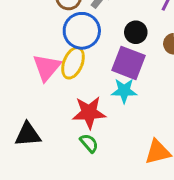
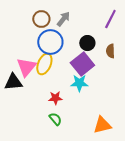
purple square: (128, 63) -> (82, 64), turned 30
red star: (89, 113) -> (55, 98), size x0.6
black triangle: (28, 134) -> (13, 82), moved

